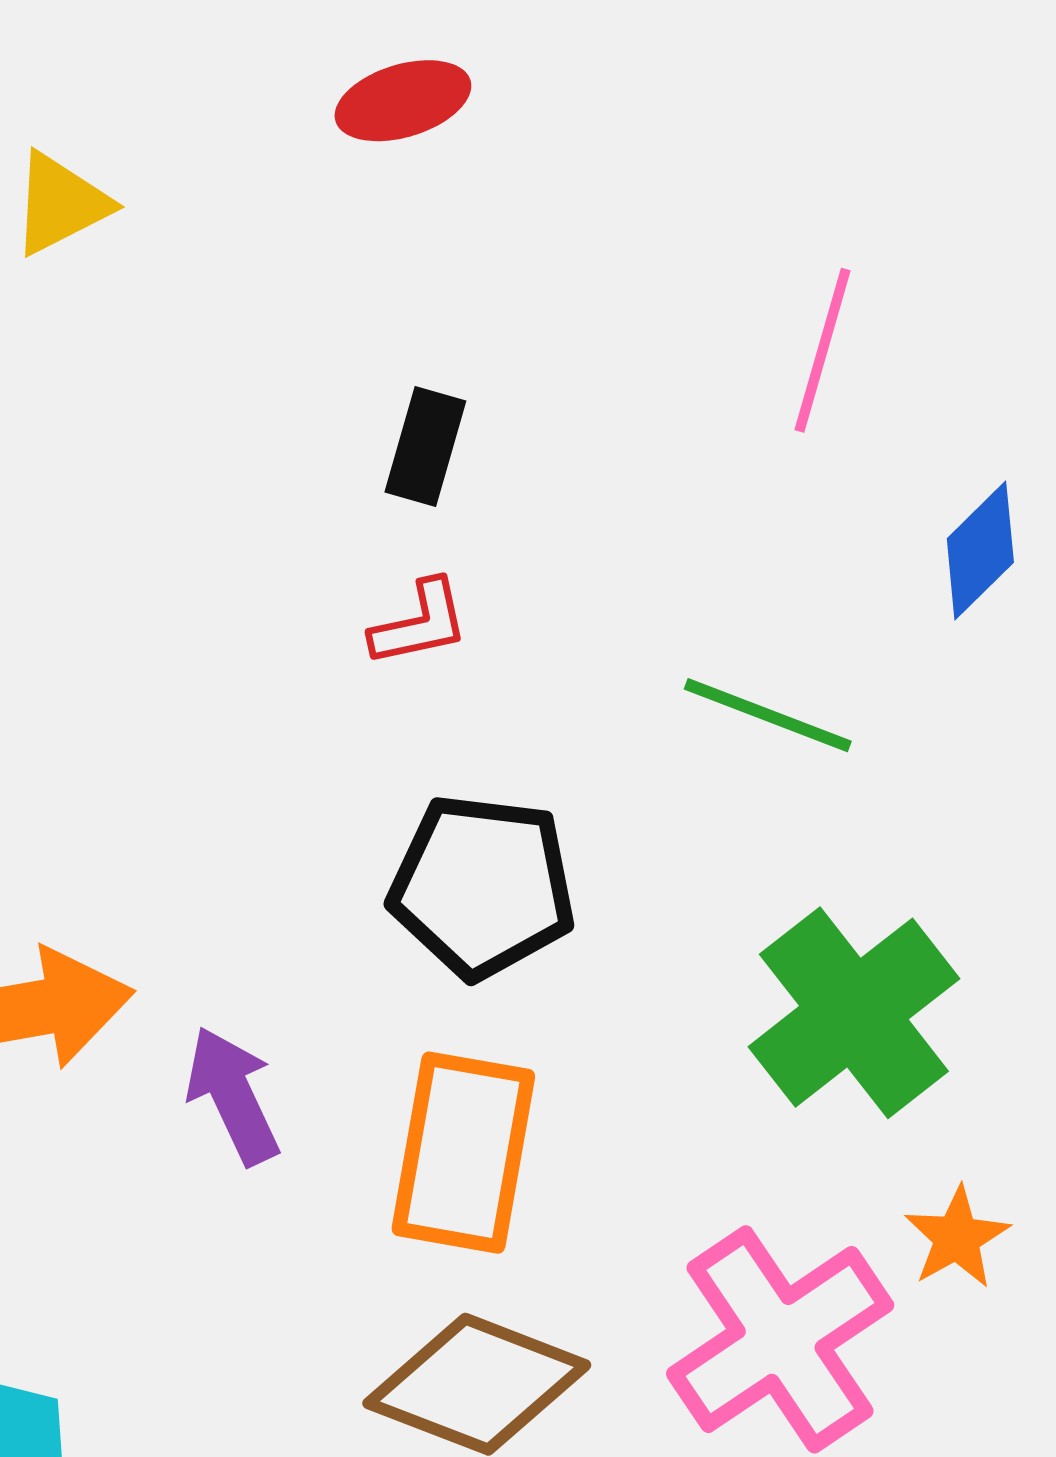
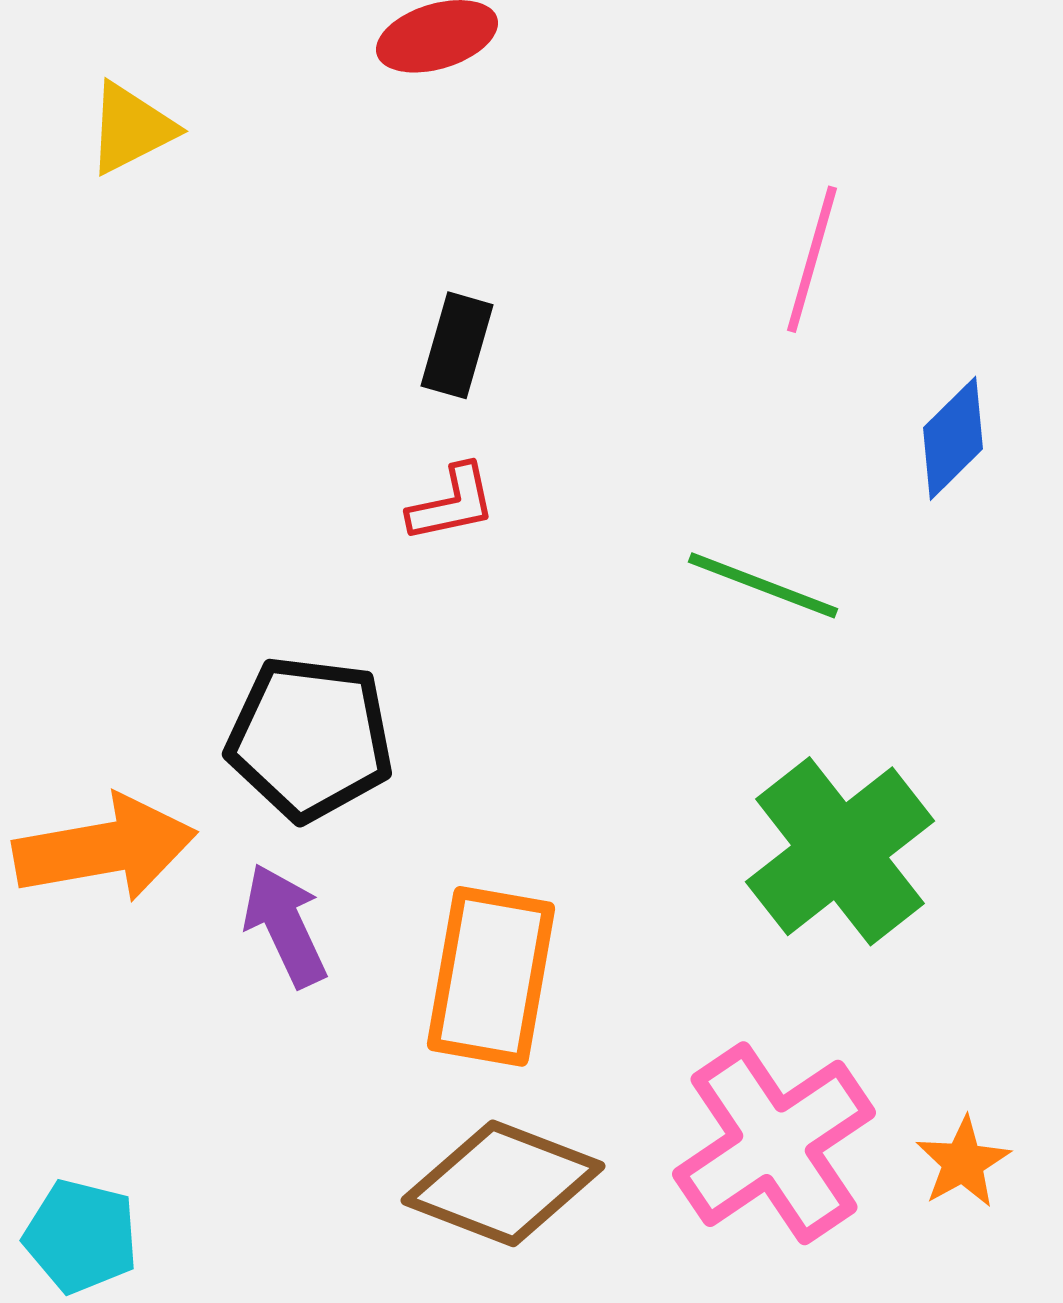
black pentagon: (482, 886) -> (310, 738), moved
orange star: (957, 1238) -> (963, 1162), moved

